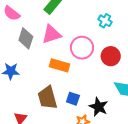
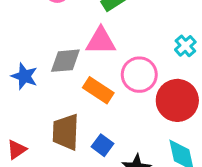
gray diamond: (26, 38) -> (65, 61), moved, turned 50
red circle: (111, 56) -> (177, 100), size x1.4

